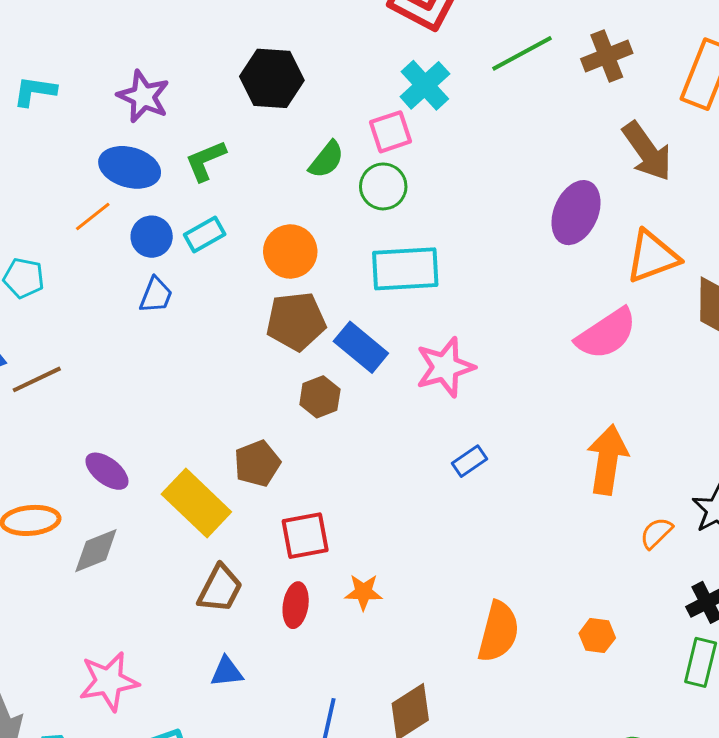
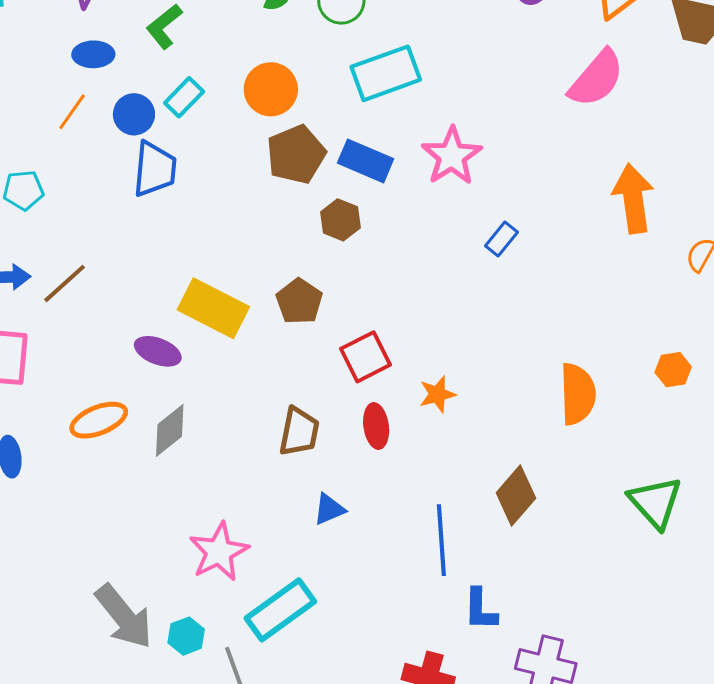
blue ellipse: (130, 167) -> (93, 54), size x0.7
blue trapezoid: (156, 295) -> (155, 169), size x1.5
yellow rectangle: (196, 503) -> (213, 308), moved

